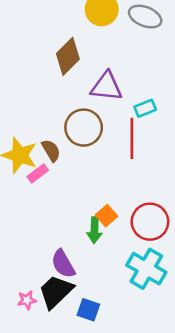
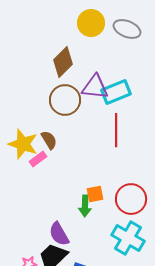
cyan rectangle: (145, 108) -> (116, 92), moved, size x1.6
brown circle: (84, 128) -> (65, 100), moved
orange square: (107, 216) -> (95, 194), turned 30

